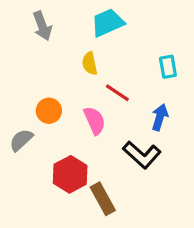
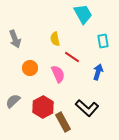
cyan trapezoid: (108, 23) -> (83, 14), moved, turned 85
gray arrow: (42, 26) -> (15, 39), moved
gray semicircle: (21, 140) -> (13, 101), moved
black L-shape: (142, 155) -> (87, 108), moved

